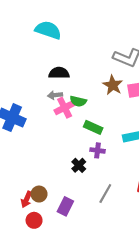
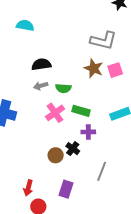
cyan semicircle: (48, 30) -> (25, 25), size x0.7
pink cross: (65, 108) -> (55, 113), moved
brown circle: (39, 194) -> (56, 155), moved

